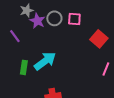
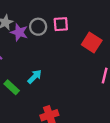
cyan arrow: (45, 61) -> (35, 77), size x0.6
green rectangle: (24, 67) -> (12, 87), turned -48

